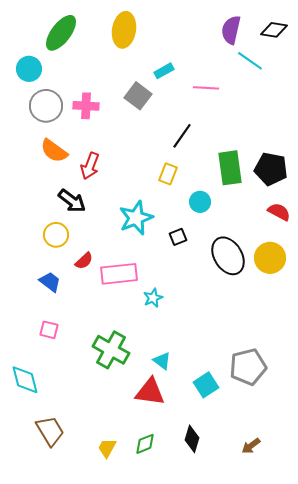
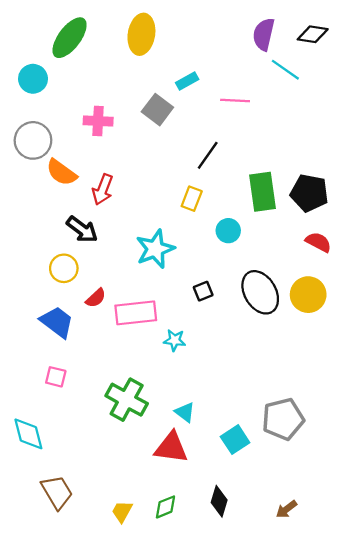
gray circle: (46, 106) -> (33, 140), moved
black square: (178, 237) -> (203, 291), moved
blue trapezoid: (50, 282) -> (57, 322), size x1.4
cyan star: (153, 298) -> (175, 340), turned 30

